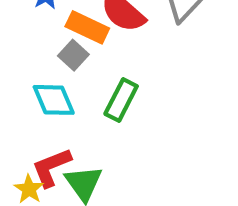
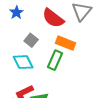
orange rectangle: (87, 27) -> (65, 43), moved

